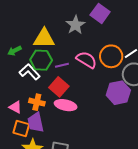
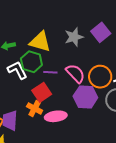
purple hexagon: (118, 93) -> (85, 97), moved
orange cross: (37, 102) -> (35, 109), moved
pink ellipse: (66, 105) -> (56, 116), moved, turned -35

